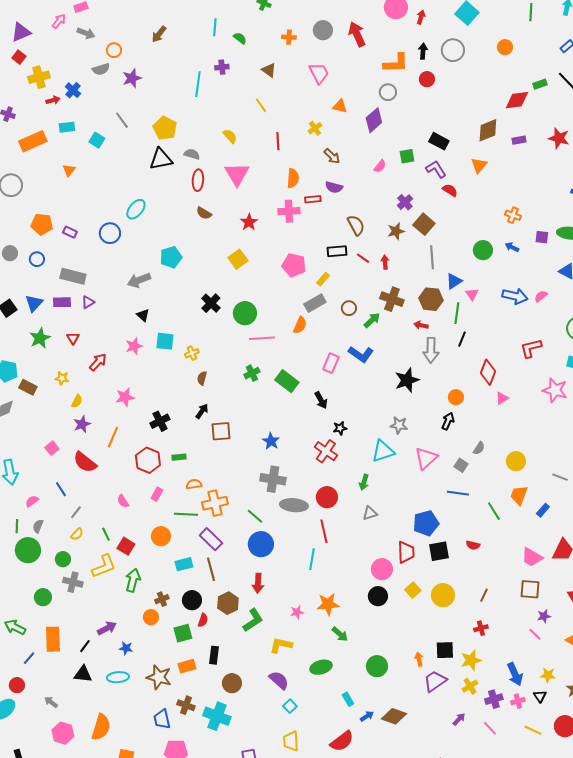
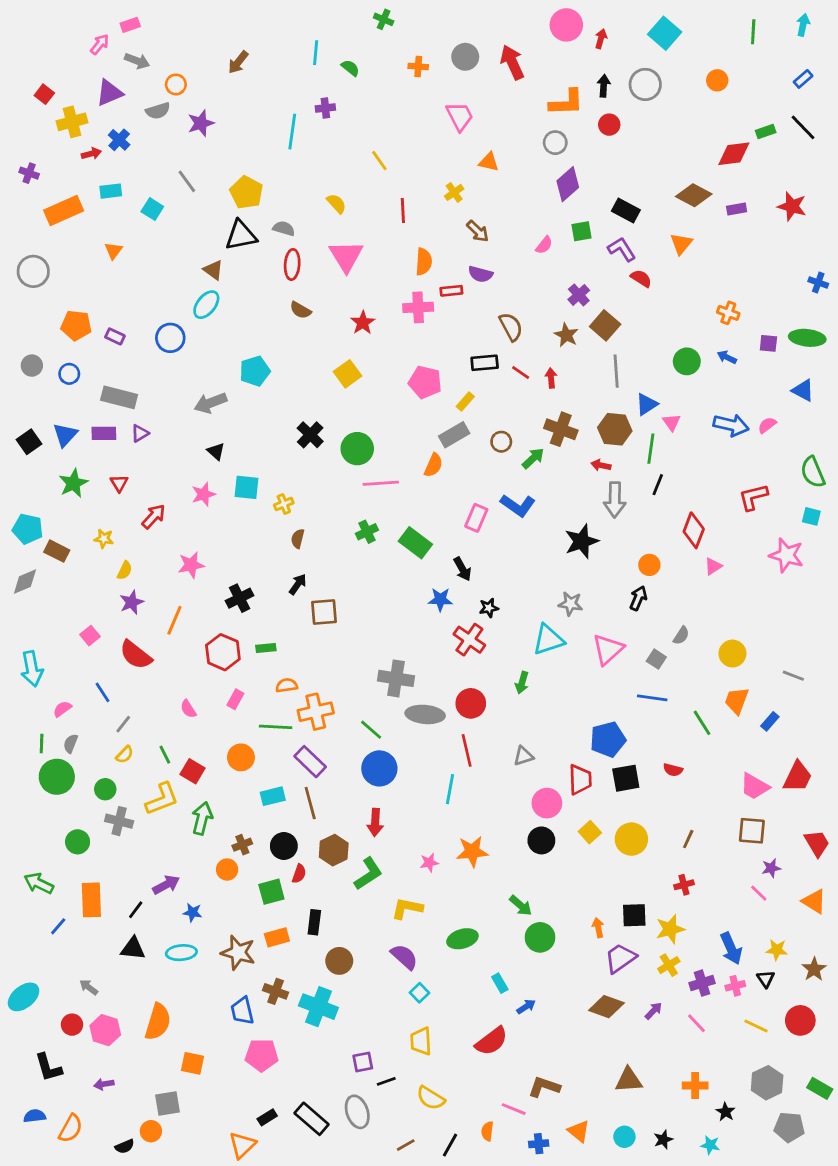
purple triangle: (21, 32) -> (109, 93), moved
brown triangle: (269, 70) -> (213, 270), moved
purple diamond: (374, 120) -> (568, 184), moved
brown diamond: (488, 130) -> (694, 195), turned 50
brown star: (396, 231) -> (566, 335), turned -30
blue star: (271, 441) -> (440, 600), moved, turned -30
gray triangle: (370, 513) -> (523, 756), moved
green arrow: (340, 634) -> (521, 906), moved
red circle: (17, 685) -> (72, 1025), moved
brown diamond: (394, 716) -> (606, 1007), moved

